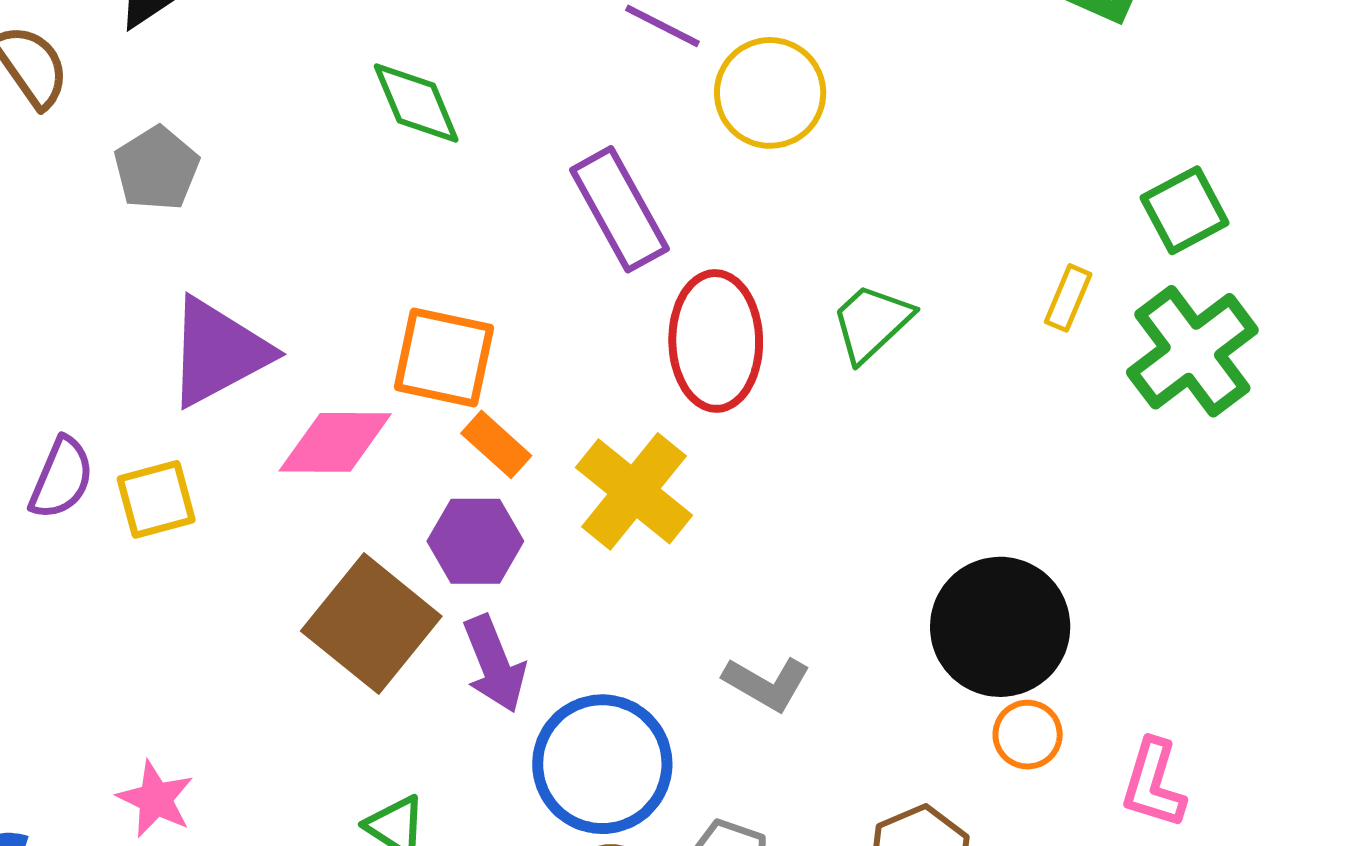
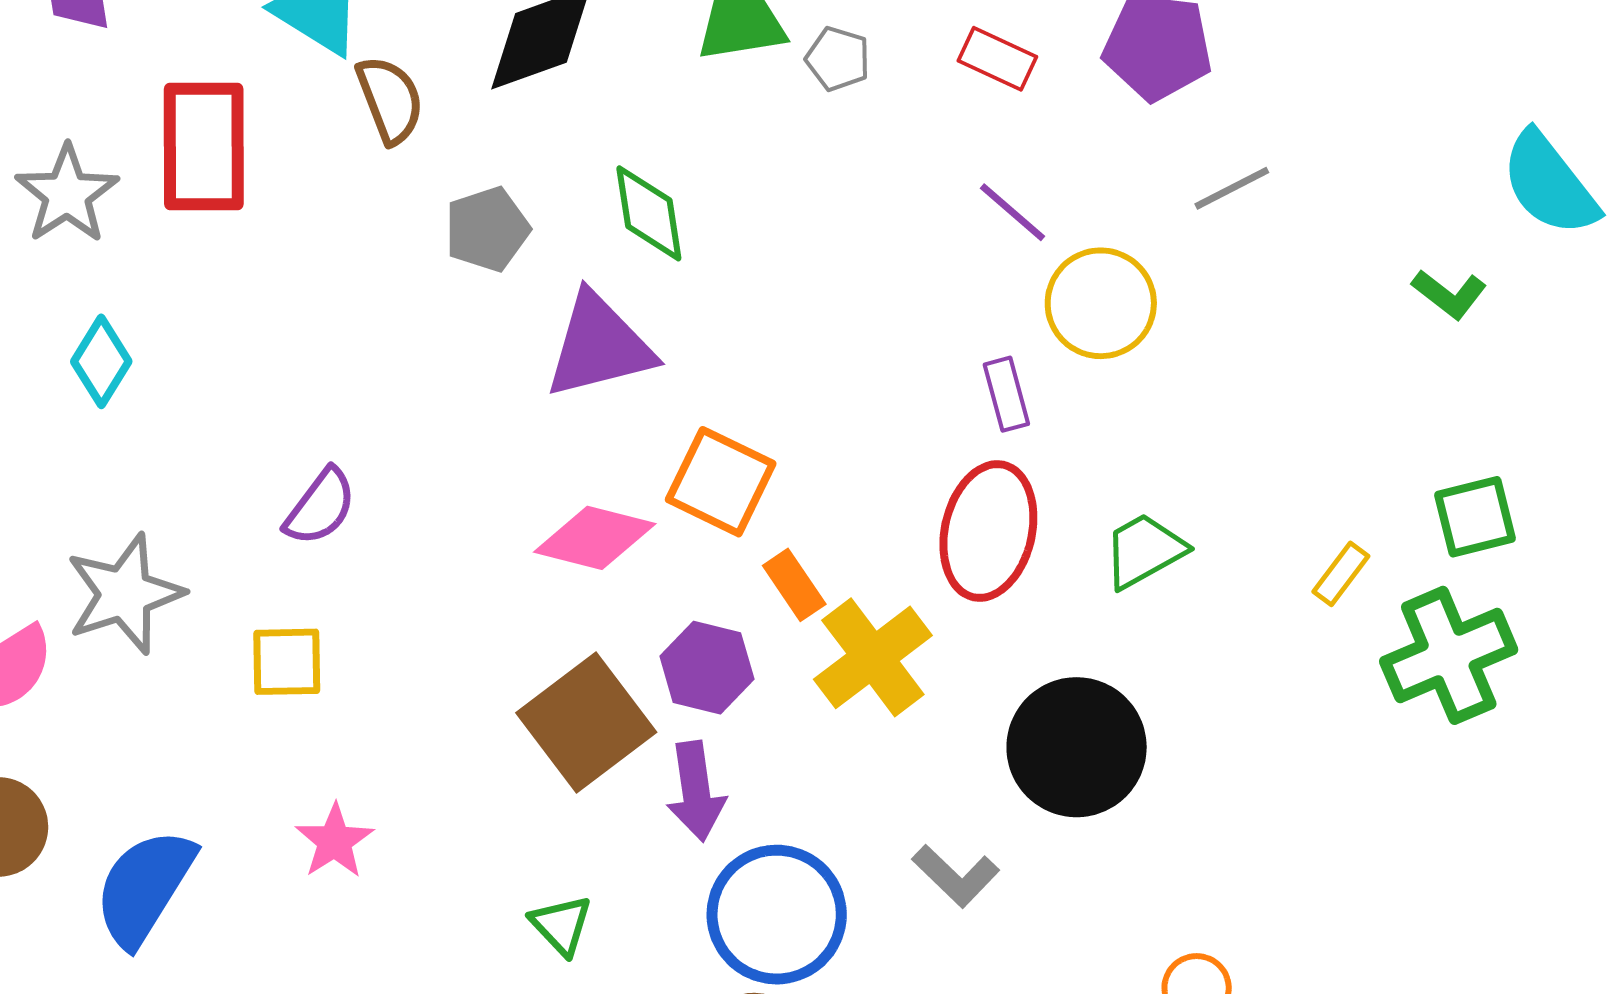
green diamond: (416, 103) -> (649, 213), moved
purple rectangle: (619, 209) -> (1006, 394), moved, size x0.6
purple triangle: (218, 352) -> (599, 346), moved
orange rectangle: (496, 444) -> (794, 585), moved
yellow square: (156, 499) -> (287, 662), moved
black circle: (1000, 627) -> (1077, 747), moved

